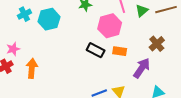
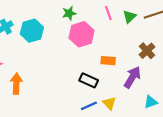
pink hexagon: (110, 26) -> (81, 34), moved
black rectangle: (96, 50) -> (89, 80), moved

